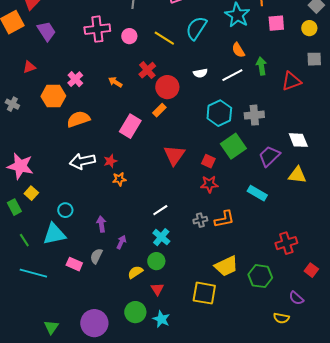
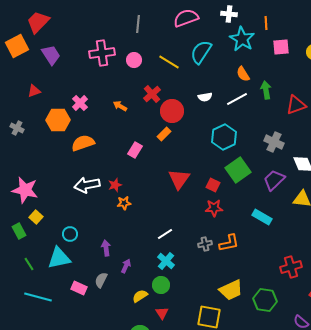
gray cross: (254, 115) -> (274, 142), moved, turned 30
pink rectangle: (130, 126) -> (135, 150), size x0.7

